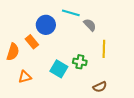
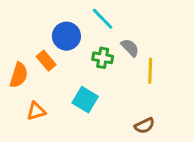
cyan line: (71, 13) -> (103, 19), turned 30
gray semicircle: (90, 25) -> (130, 48), moved
green cross: (80, 62) -> (103, 58), moved

